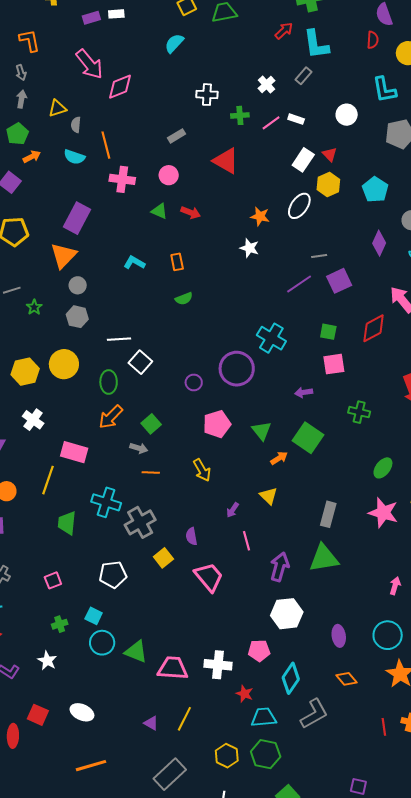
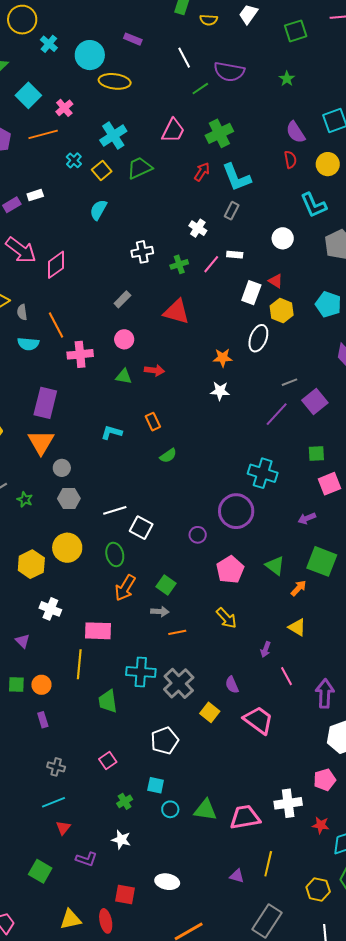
cyan circle: (102, 643) -> (170, 809), size x0.7

